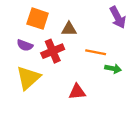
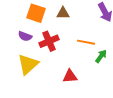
brown triangle: (69, 29) -> (63, 13), moved
green arrow: (113, 69) -> (101, 56), turned -64

